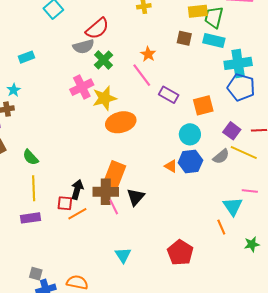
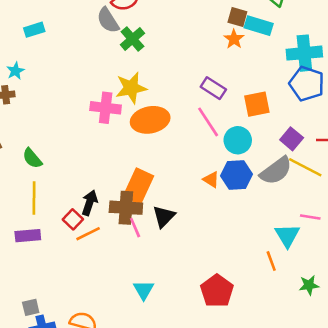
cyan rectangle: (214, 40) -> (259, 26), moved
gray semicircle: (84, 46) -> (108, 20), turned 70
orange star: (148, 54) -> (234, 39), moved
pink line: (142, 75) -> (208, 122), moved
pink cross: (82, 87) -> (106, 108), moved, turned 30
gray semicircle: (221, 156) -> (276, 171), size x1.5
red square: (65, 203) -> (73, 219), turned 35
gray square: (36, 274) -> (31, 307), turned -32

